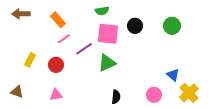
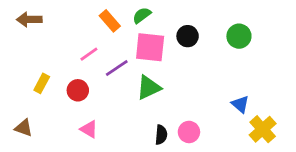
green semicircle: (102, 11) -> (142, 15), turned 152
orange rectangle: (58, 20) -> (110, 21), moved
pink triangle: (56, 95) -> (89, 129), moved, turned 40
pink circle: (154, 95) -> (189, 132), moved

